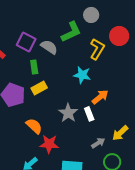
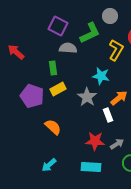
purple square: (26, 42) -> (58, 26), moved
gray semicircle: (49, 47) -> (68, 48), turned -30
gray star: (68, 113) -> (87, 97), moved
red star: (49, 144) -> (95, 141), moved

